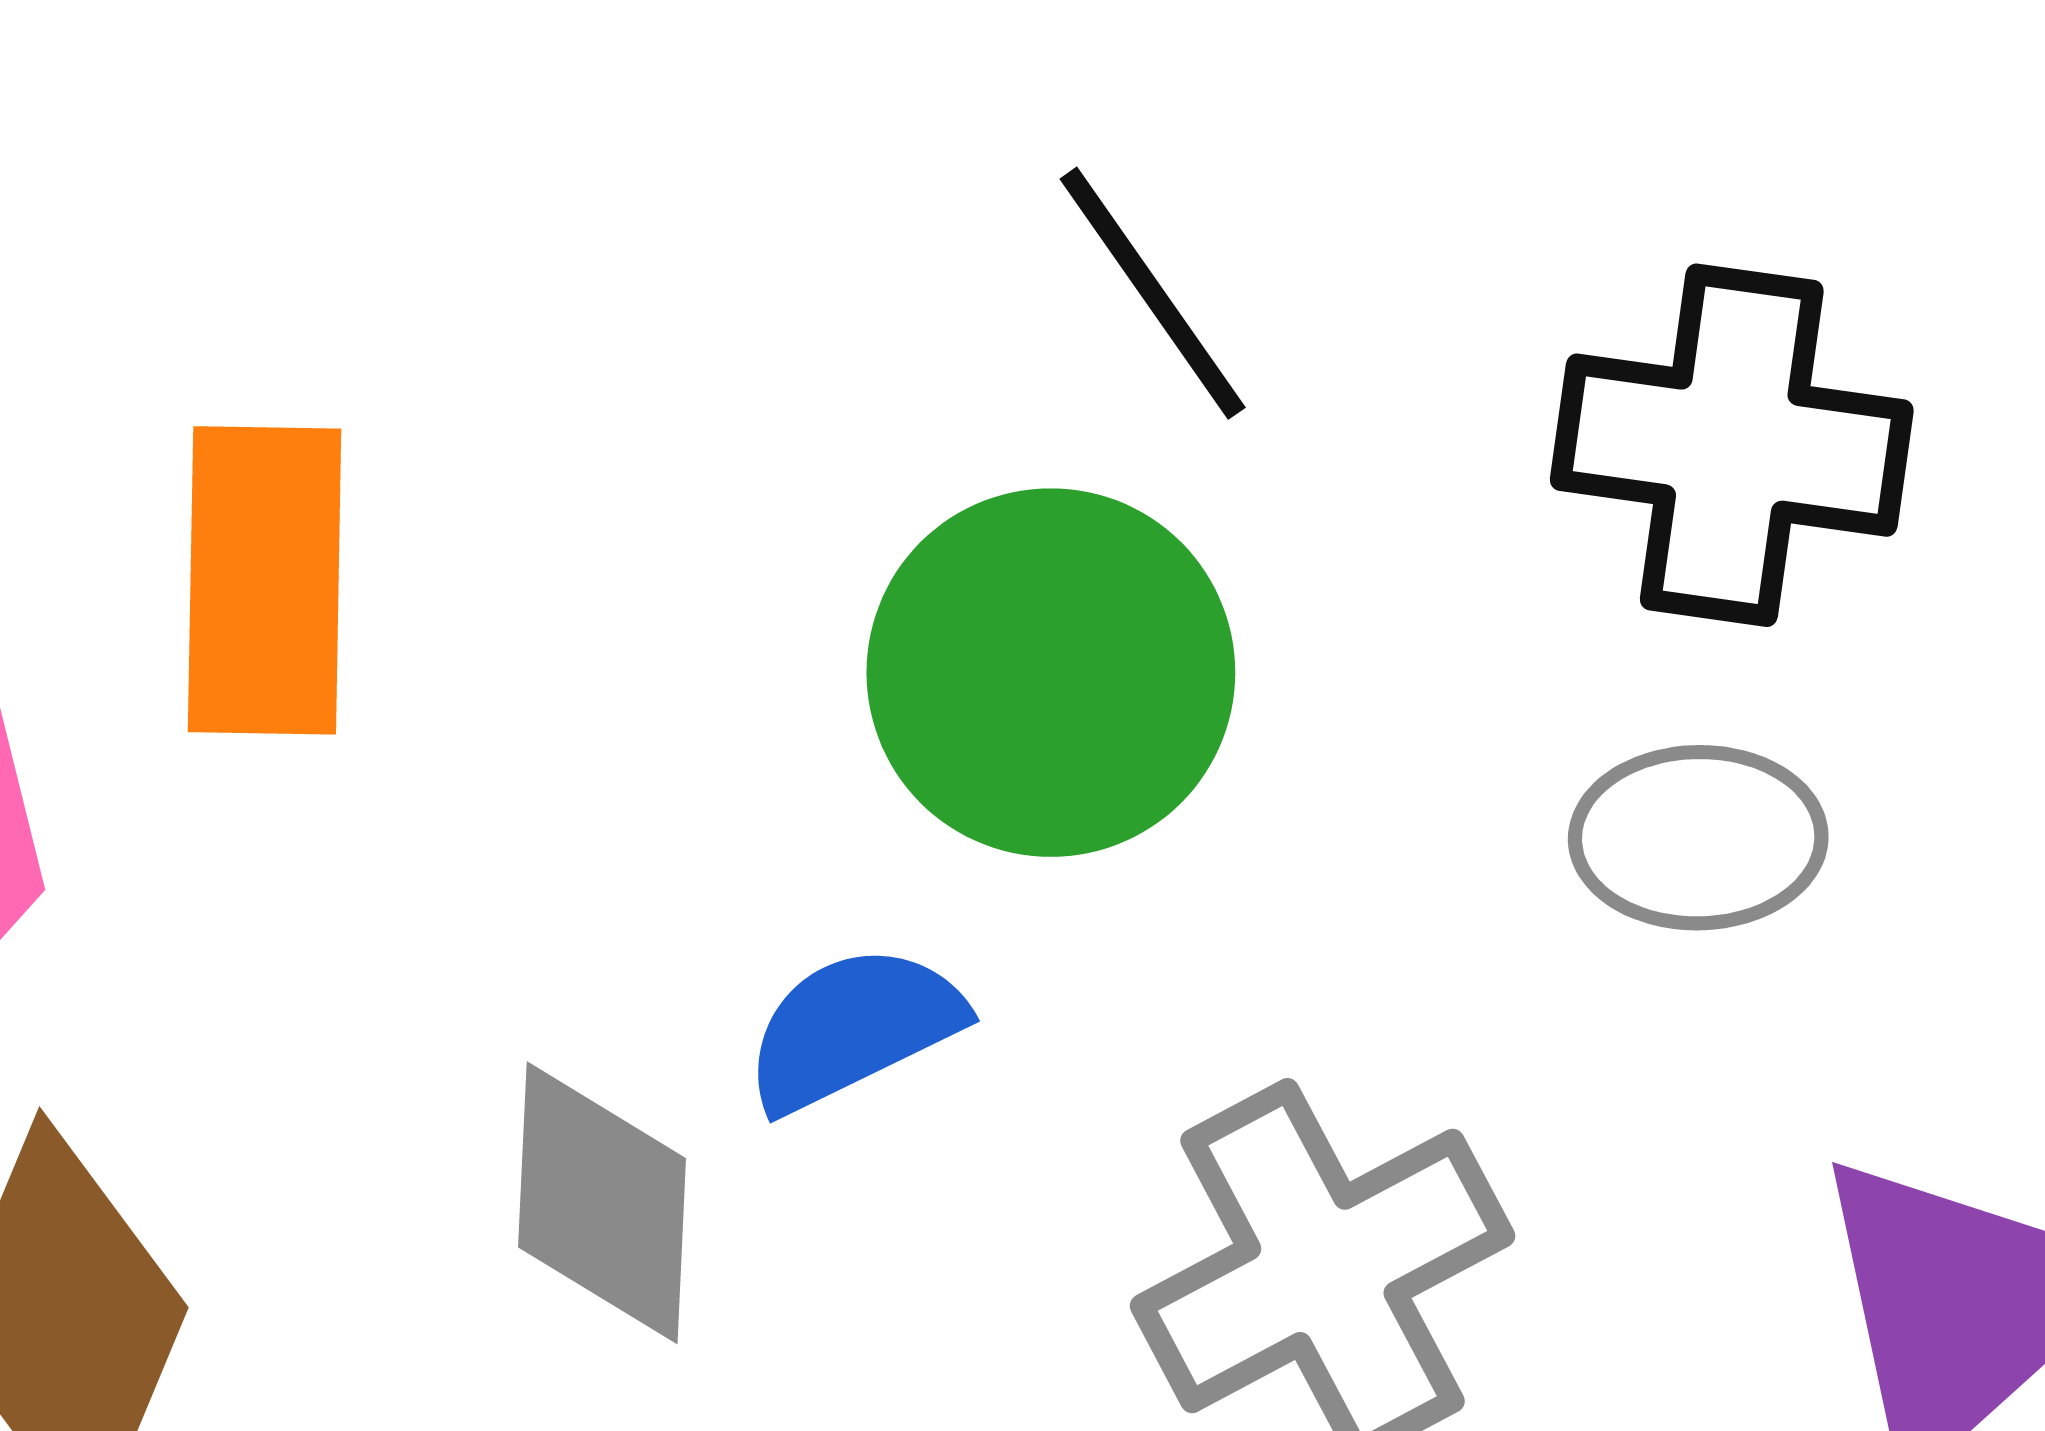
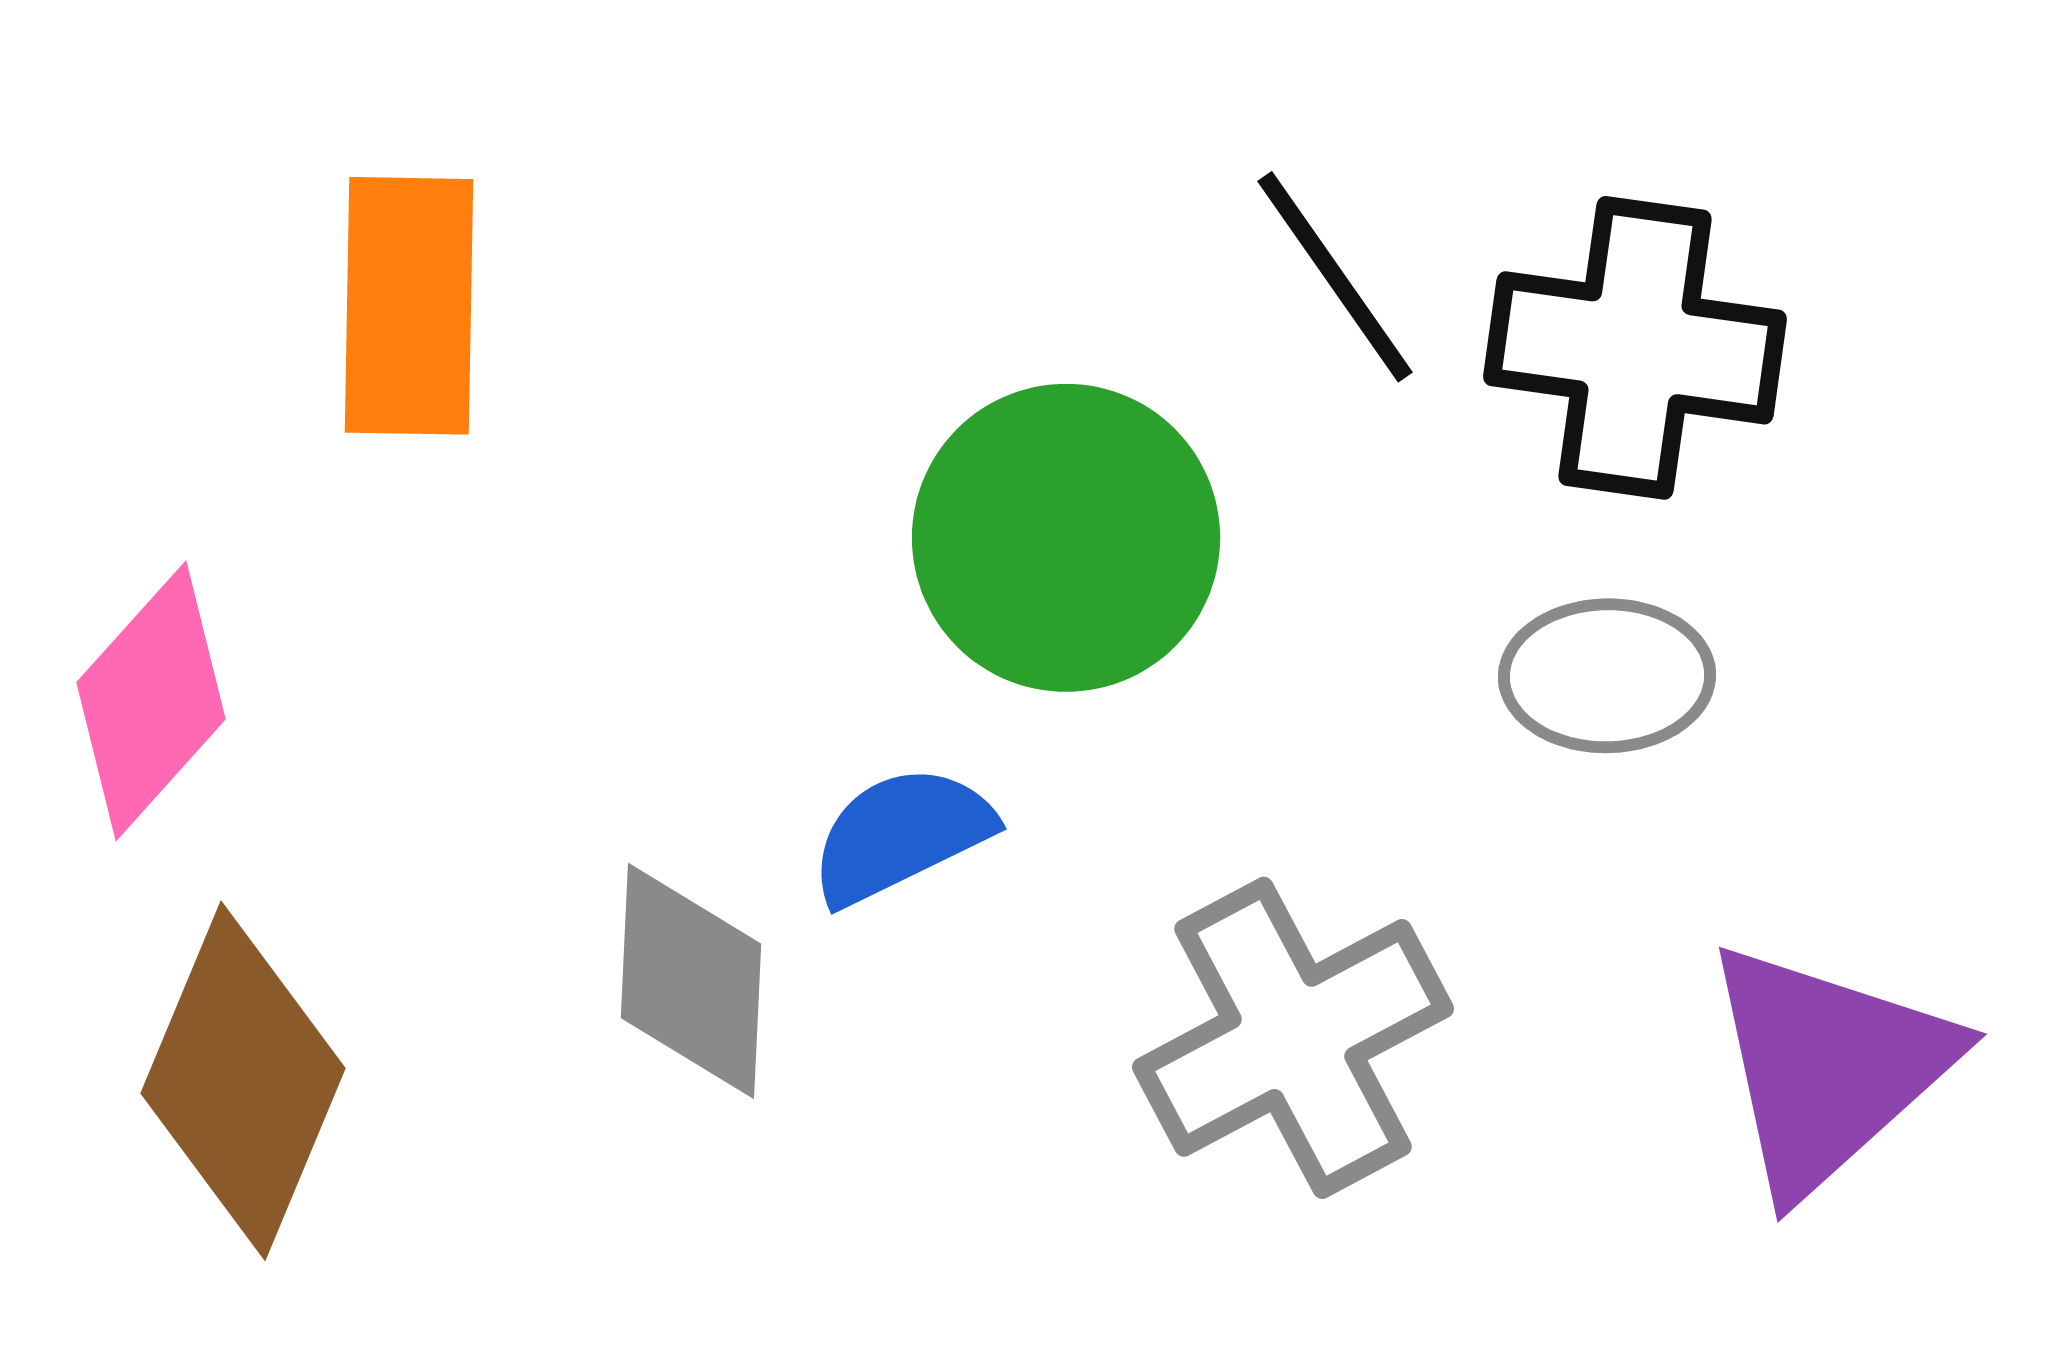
black line: (1153, 293) -> (1335, 277), moved
orange rectangle: (265, 580) -> (409, 306), moved

